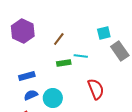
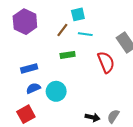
cyan square: (104, 33) -> (78, 14), moved
cyan line: (81, 56) -> (85, 34), moved
red semicircle: (96, 89) -> (106, 62), moved

